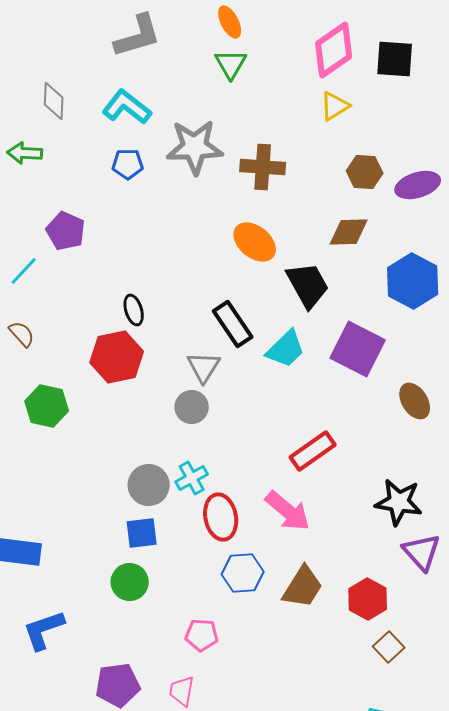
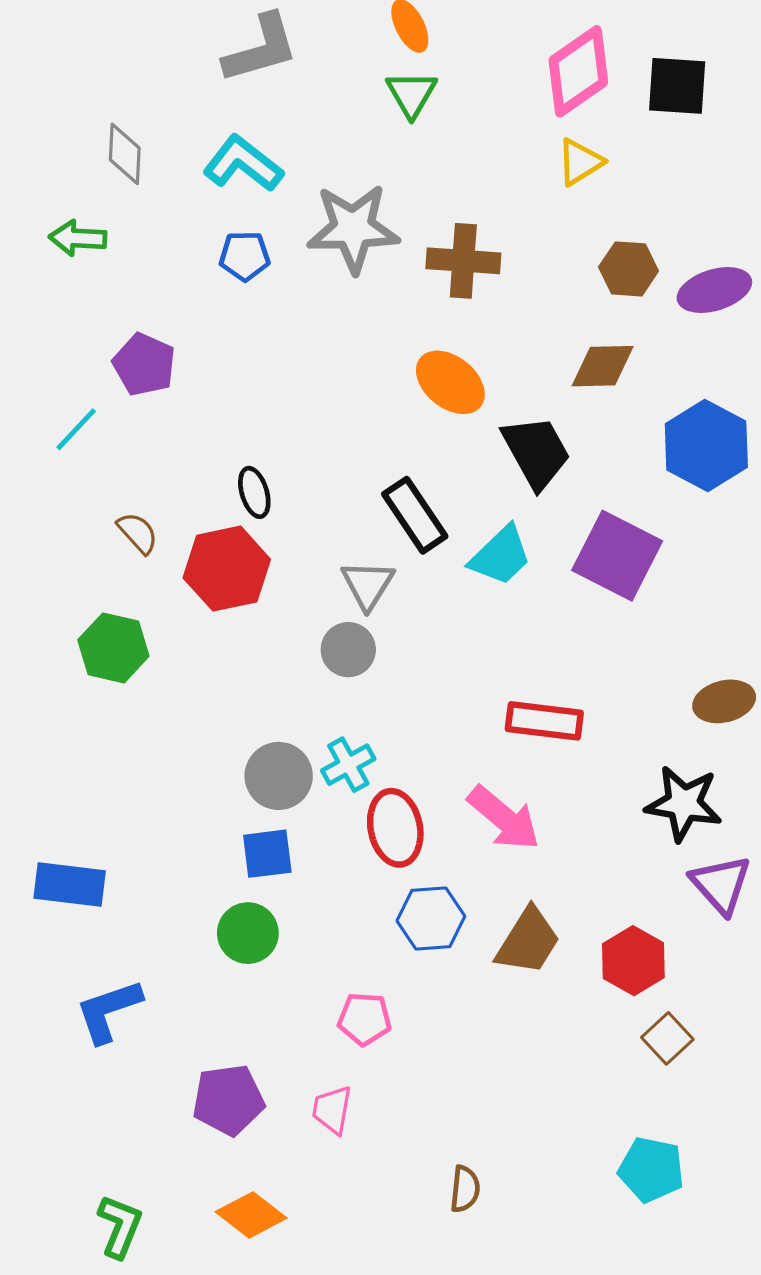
brown semicircle: (22, 334) -> (138, 533), moved
brown ellipse: (415, 401) -> (724, 701), moved, turned -72
red rectangle: (313, 451) -> (544, 721), turned 42

